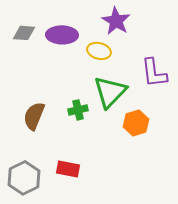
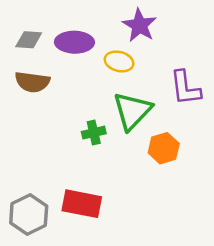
brown semicircle: (34, 116) -> (32, 82), moved, turned -104
red rectangle: (68, 169) -> (82, 204), size x1.4

